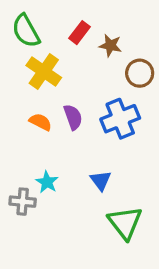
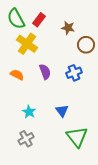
red rectangle: (80, 33) -> (39, 20), moved
blue cross: (120, 119) -> (74, 73), size x0.7
orange semicircle: (40, 122) -> (17, 75), moved
gray cross: (23, 202) -> (26, 139), moved, turned -35

